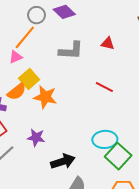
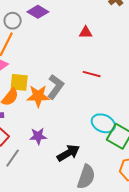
gray L-shape: (71, 51) -> (55, 87), moved, turned -45
yellow square: (29, 79) -> (19, 82), turned -30
cyan ellipse: (105, 139) -> (103, 123), turned 40

